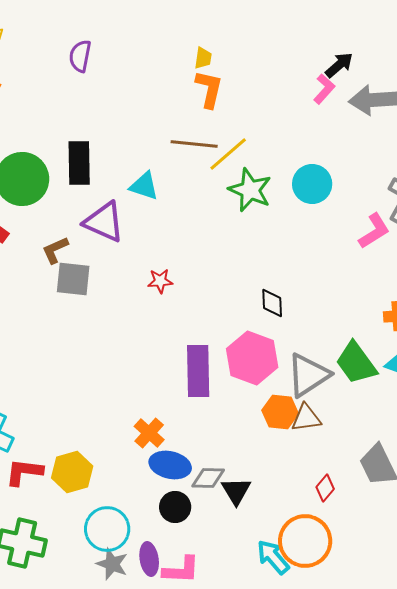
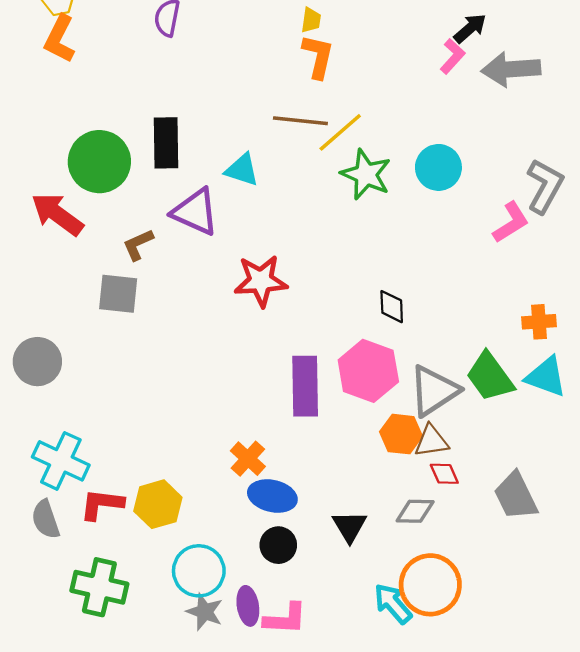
gray square: (73, 279) -> (118, 294), moved
red star: (160, 281) -> (261, 281), size x1.8
gray diamond: (208, 478) -> (415, 511), moved
red diamond: (325, 488) -> (444, 474), moved, turned -64

